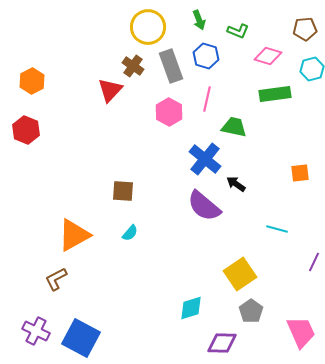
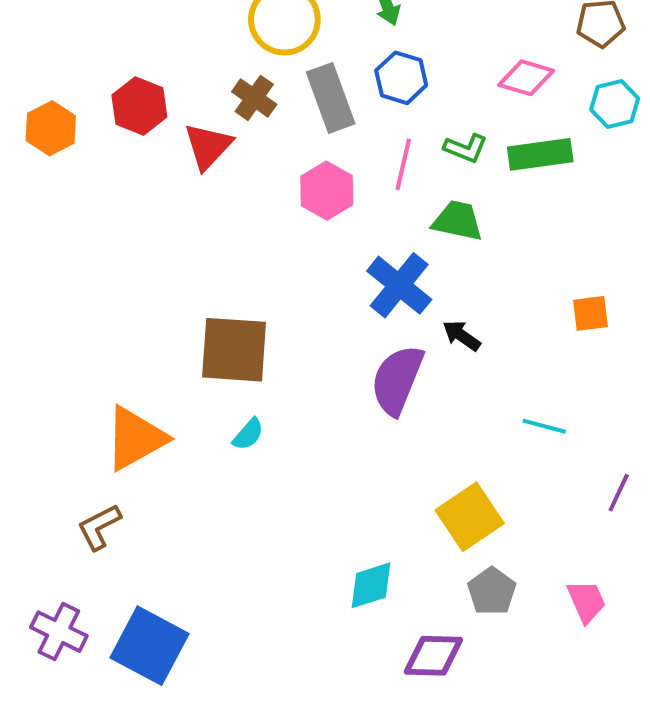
green L-shape: (238, 31) -> (466, 148), moved
red hexagon: (26, 130) -> (139, 106), moved
brown square: (123, 191) -> (234, 350), size x1.6
purple semicircle: (204, 206) -> (397, 380), turned 72
pink trapezoid: (301, 332) -> (586, 601), moved, size x0.7

